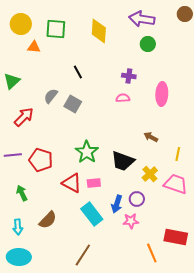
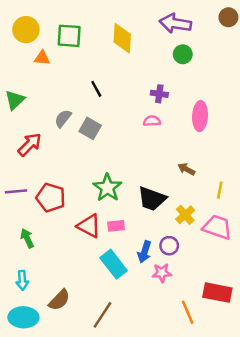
brown semicircle: (48, 220) -> (59, 300), moved

